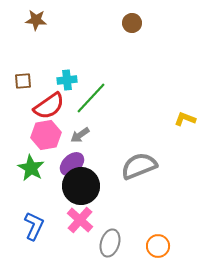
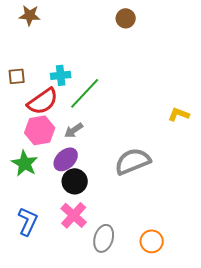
black circle: (81, 186) -> (75, 181), size x0.7

